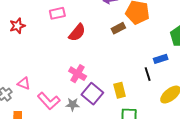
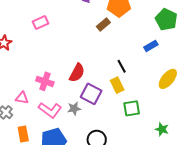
red semicircle: (77, 33) -> (77, 73), moved
pink cross: (78, 74) -> (45, 81), moved
black line: (148, 74) -> (122, 66), moved

